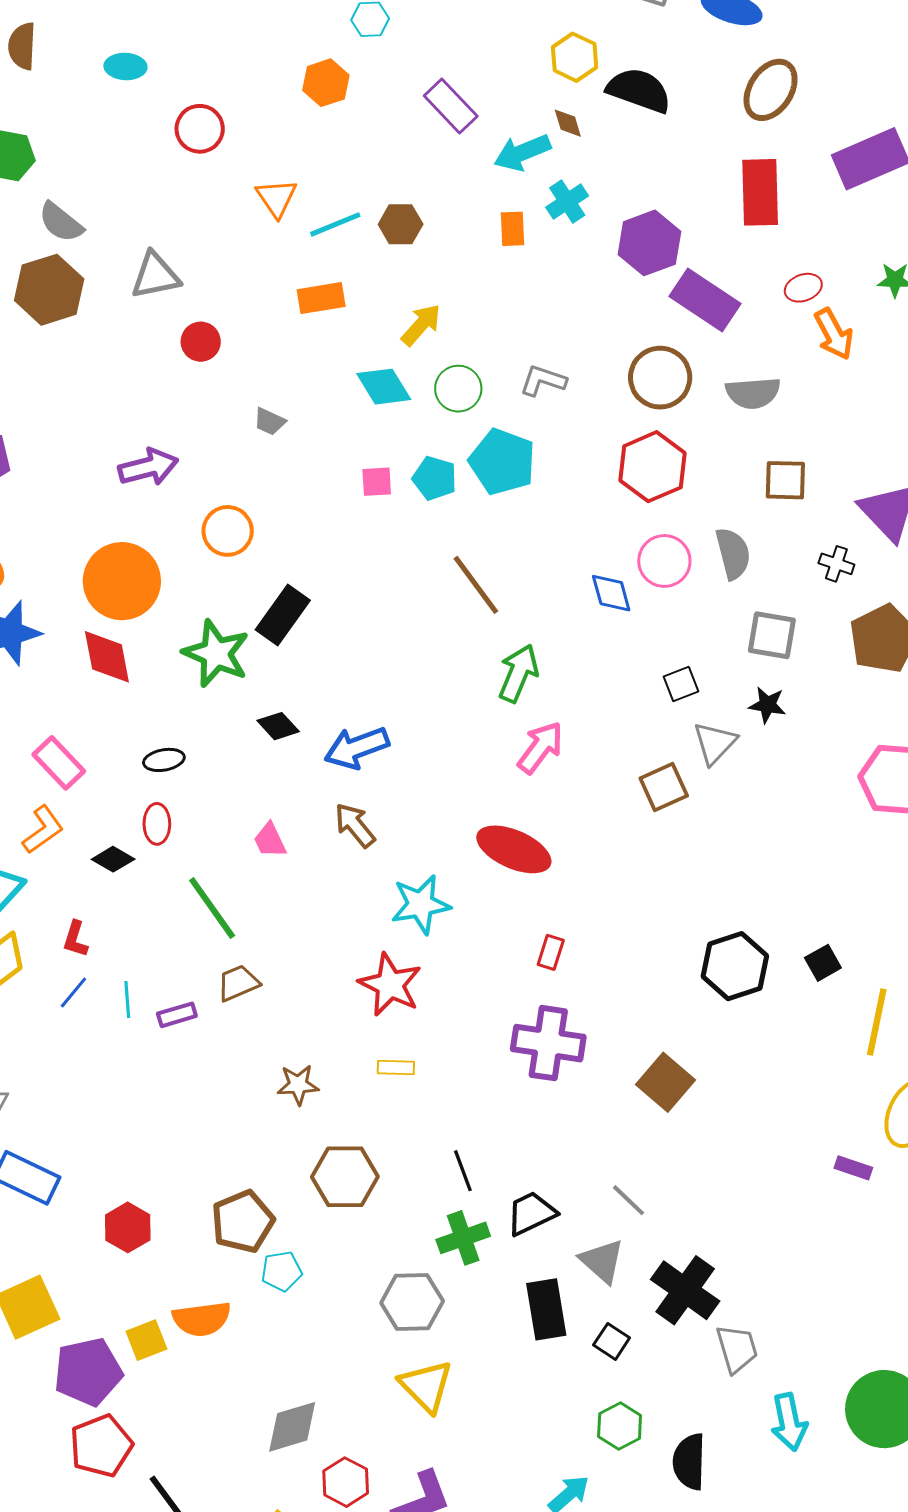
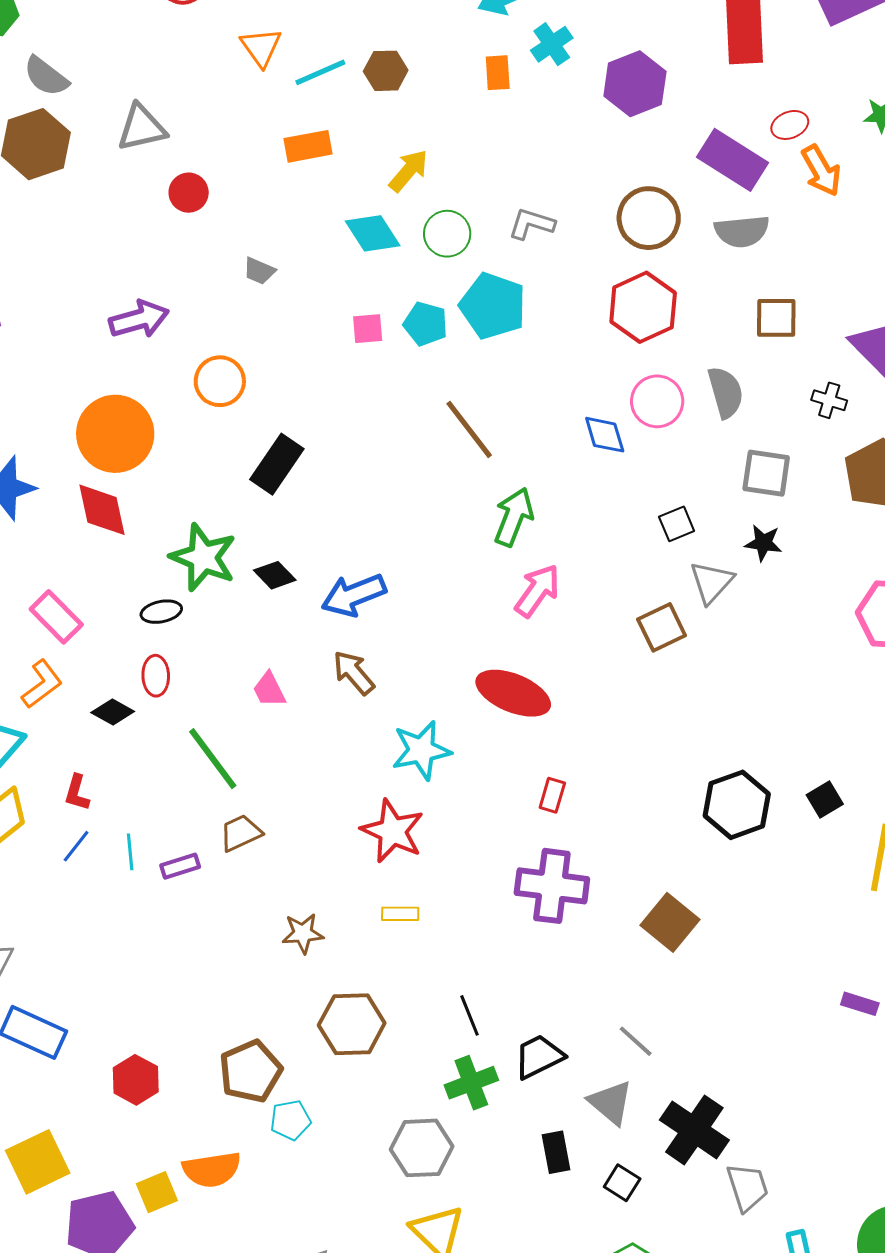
purple rectangle: (705, 300) -> (732, 160), moved
green star: (216, 654) -> (203, 557), moved
black rectangle: (546, 1309) -> (556, 1152), size x0.7

